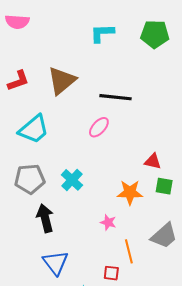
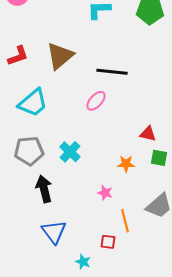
orange star: (130, 192) -> (126, 164), size x0.7

